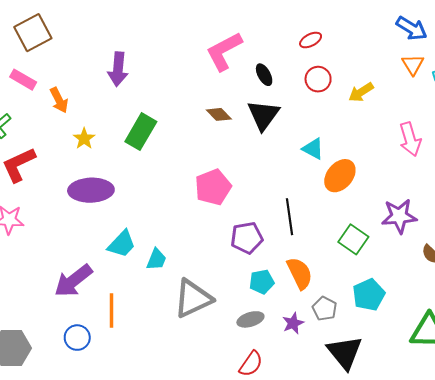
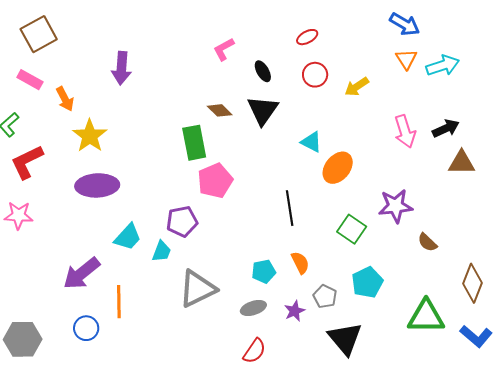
pink L-shape: (224, 51) -> (224, 49), size x0.6
green rectangle: (141, 132) -> (194, 143), moved, turned -40
yellow star: (84, 139) -> (90, 136), size x1.6
purple pentagon: (247, 238) -> (182, 221), moved
orange semicircle: (300, 273) -> (300, 263), size x0.7

